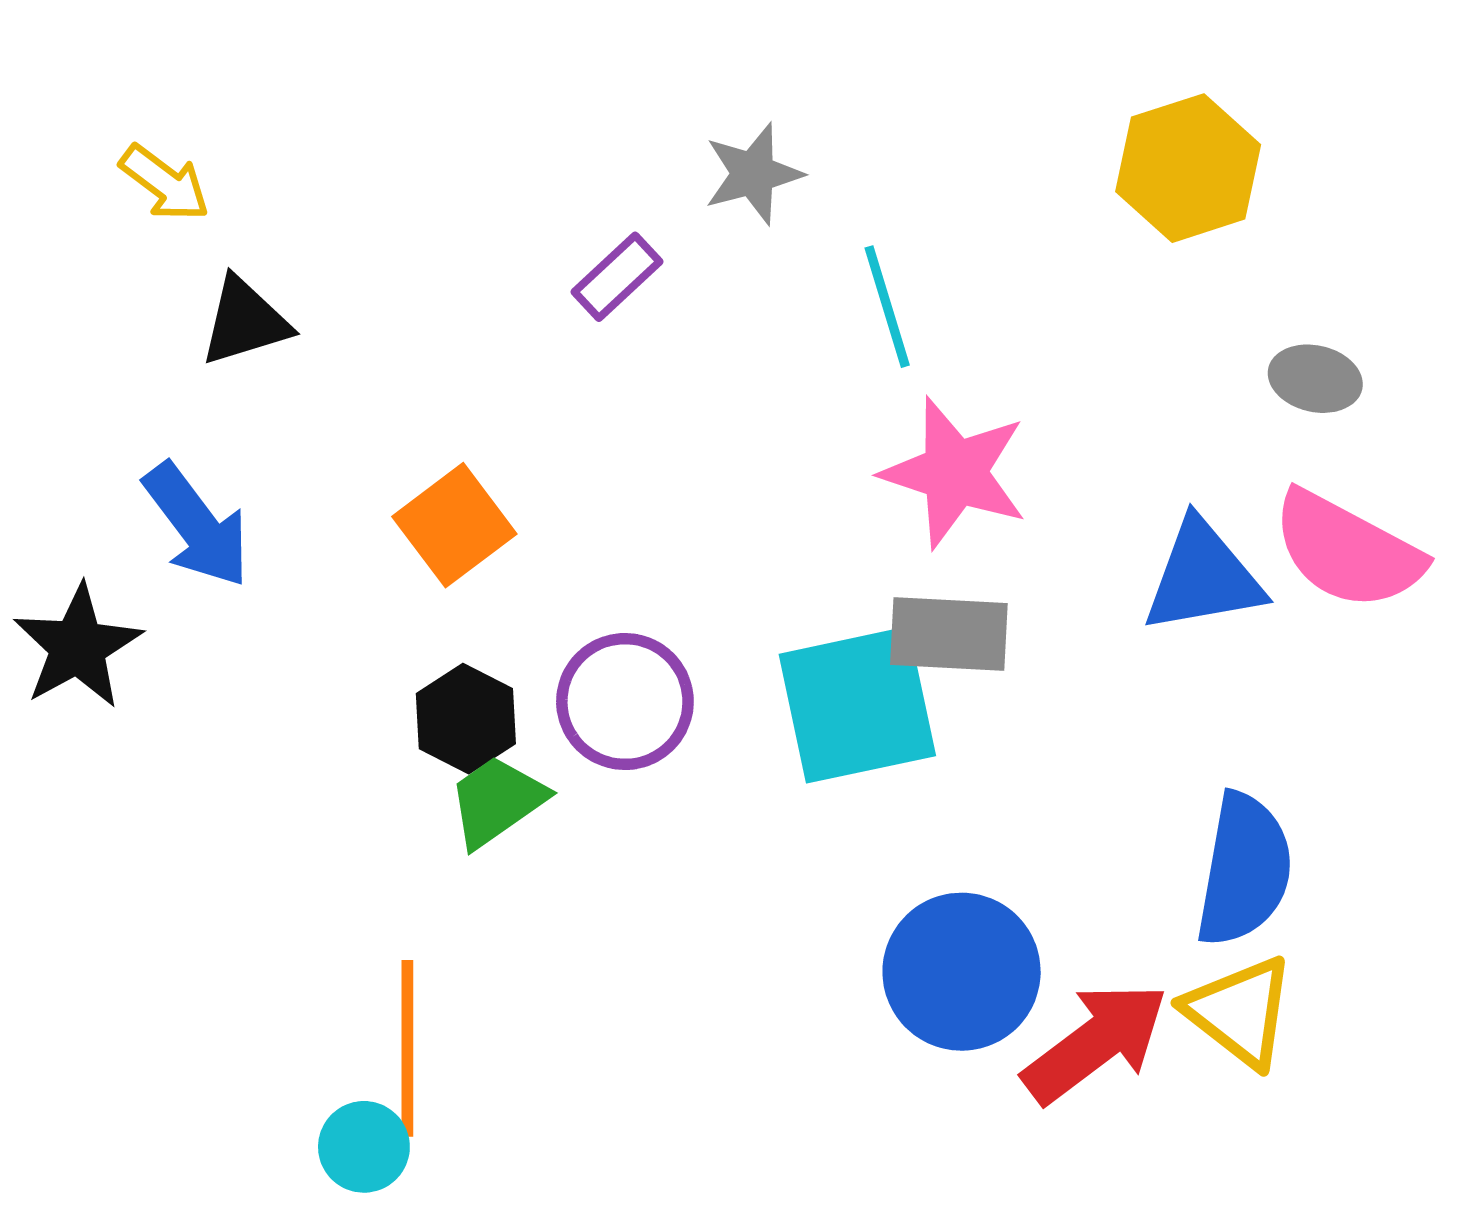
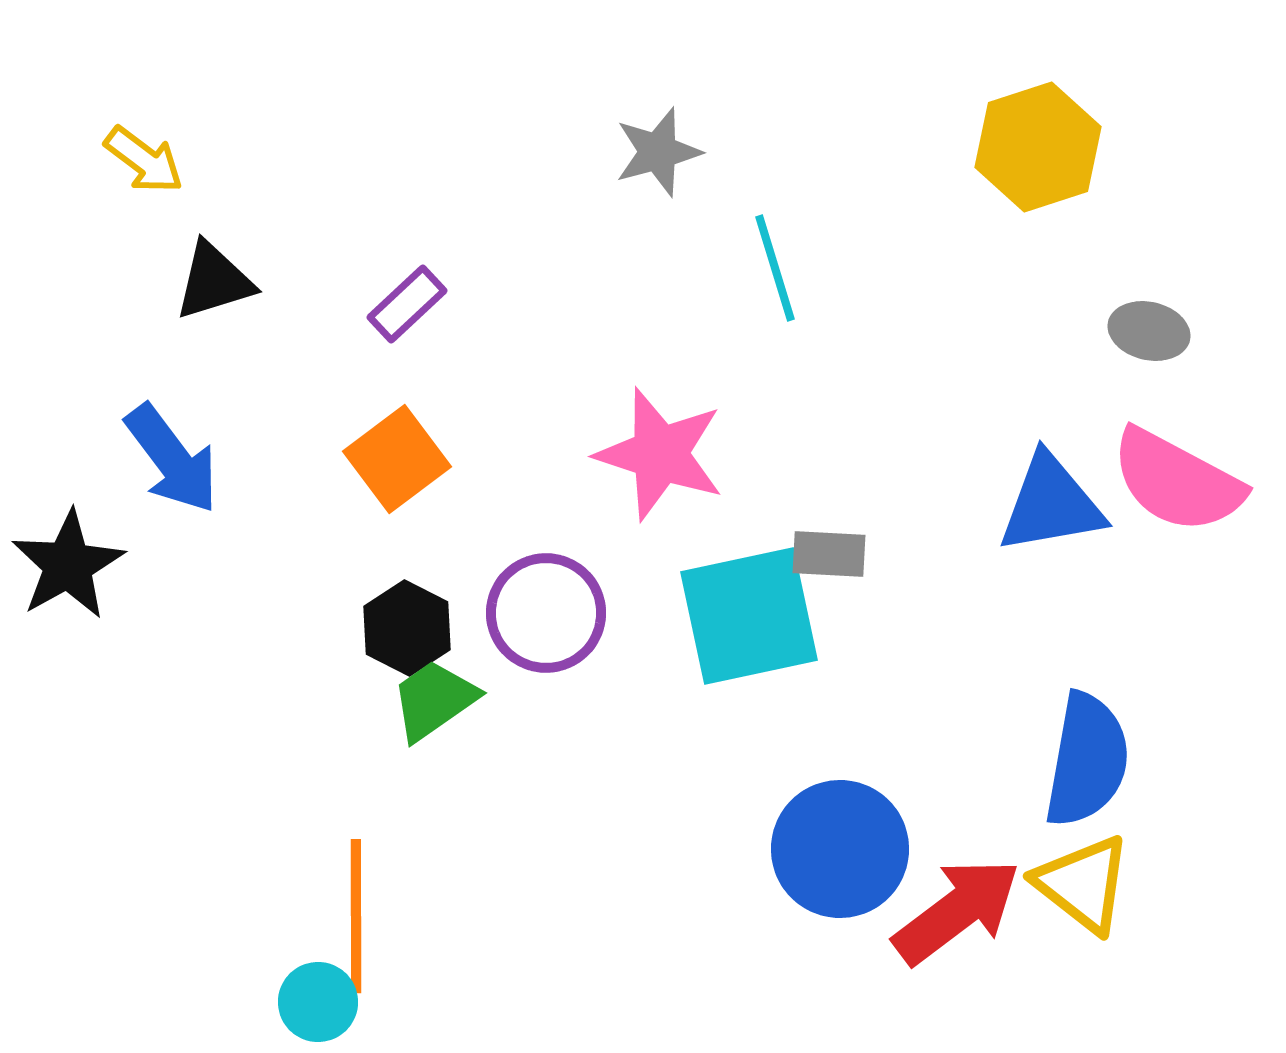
purple rectangle: (617, 277) -> (407, 304), moved
pink star: (955, 473) -> (660, 454), moved
gray rectangle: (949, 634) -> (829, 554), size x0.7

